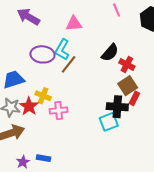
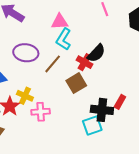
cyan L-shape: (62, 50) -> (64, 39), moved
red cross: (127, 64) -> (85, 62), moved
brown square: (128, 86) -> (76, 83), moved

